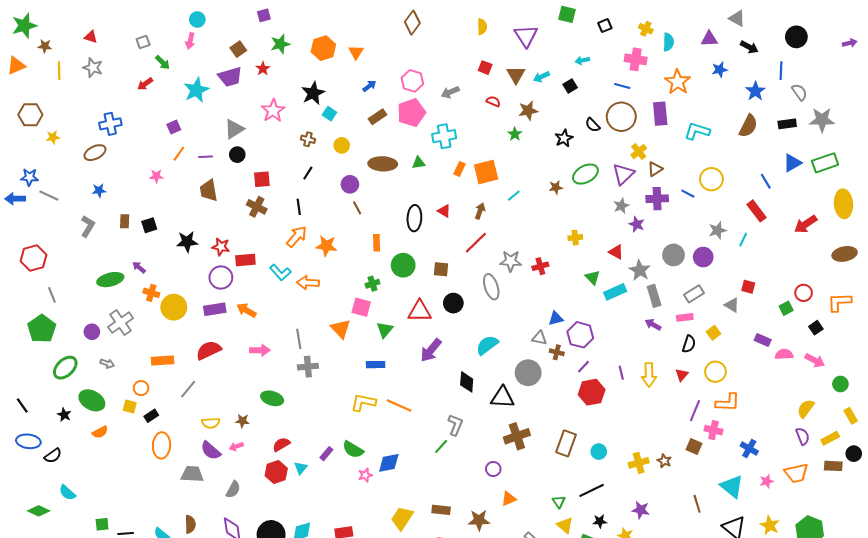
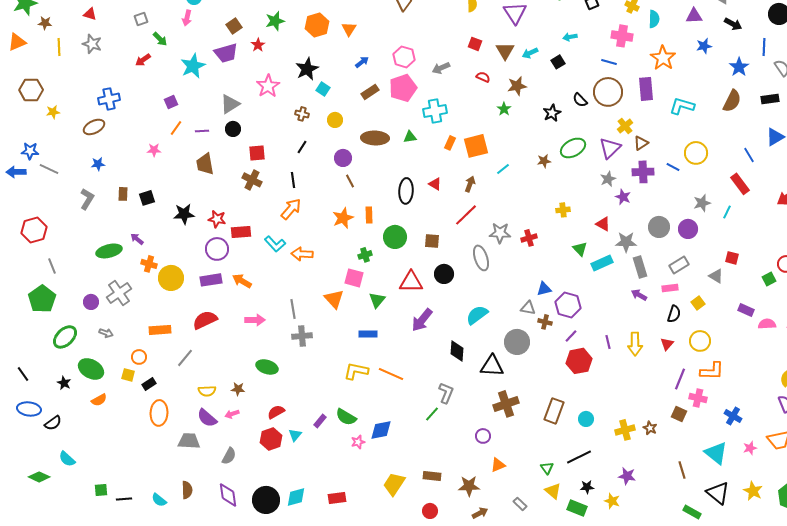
orange star: (326, 246) -> (343, 218), moved, turned -30
gray star: (640, 270) -> (626, 242), turned -30

